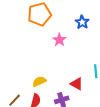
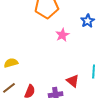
yellow semicircle: (39, 81) -> (11, 63), moved

